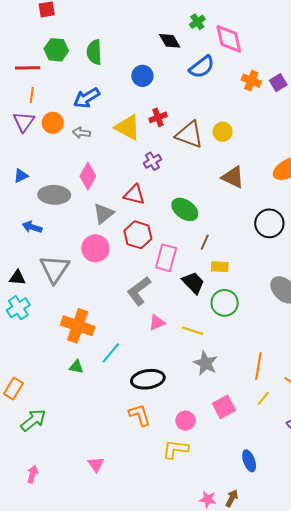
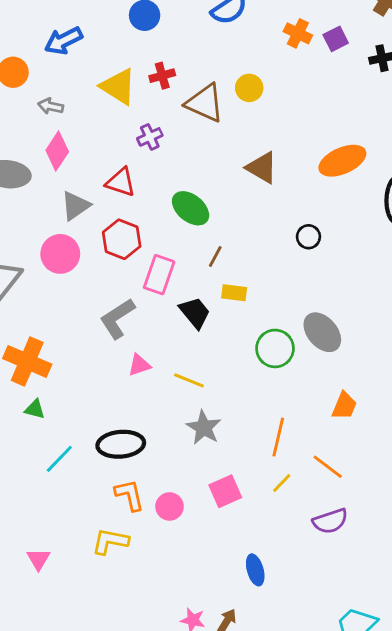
yellow circle: (223, 132) -> (249, 88), moved
gray arrow: (81, 133) -> (51, 106), moved
black circle: (269, 223) -> (308, 237), size x0.6
green circle: (225, 303) -> (275, 348), moved
cyan line: (111, 353) -> (59, 459), moved
green triangle: (76, 367) -> (35, 409), moved
orange L-shape: (140, 415) -> (129, 495), moved
yellow L-shape: (175, 449) -> (110, 541), moved

